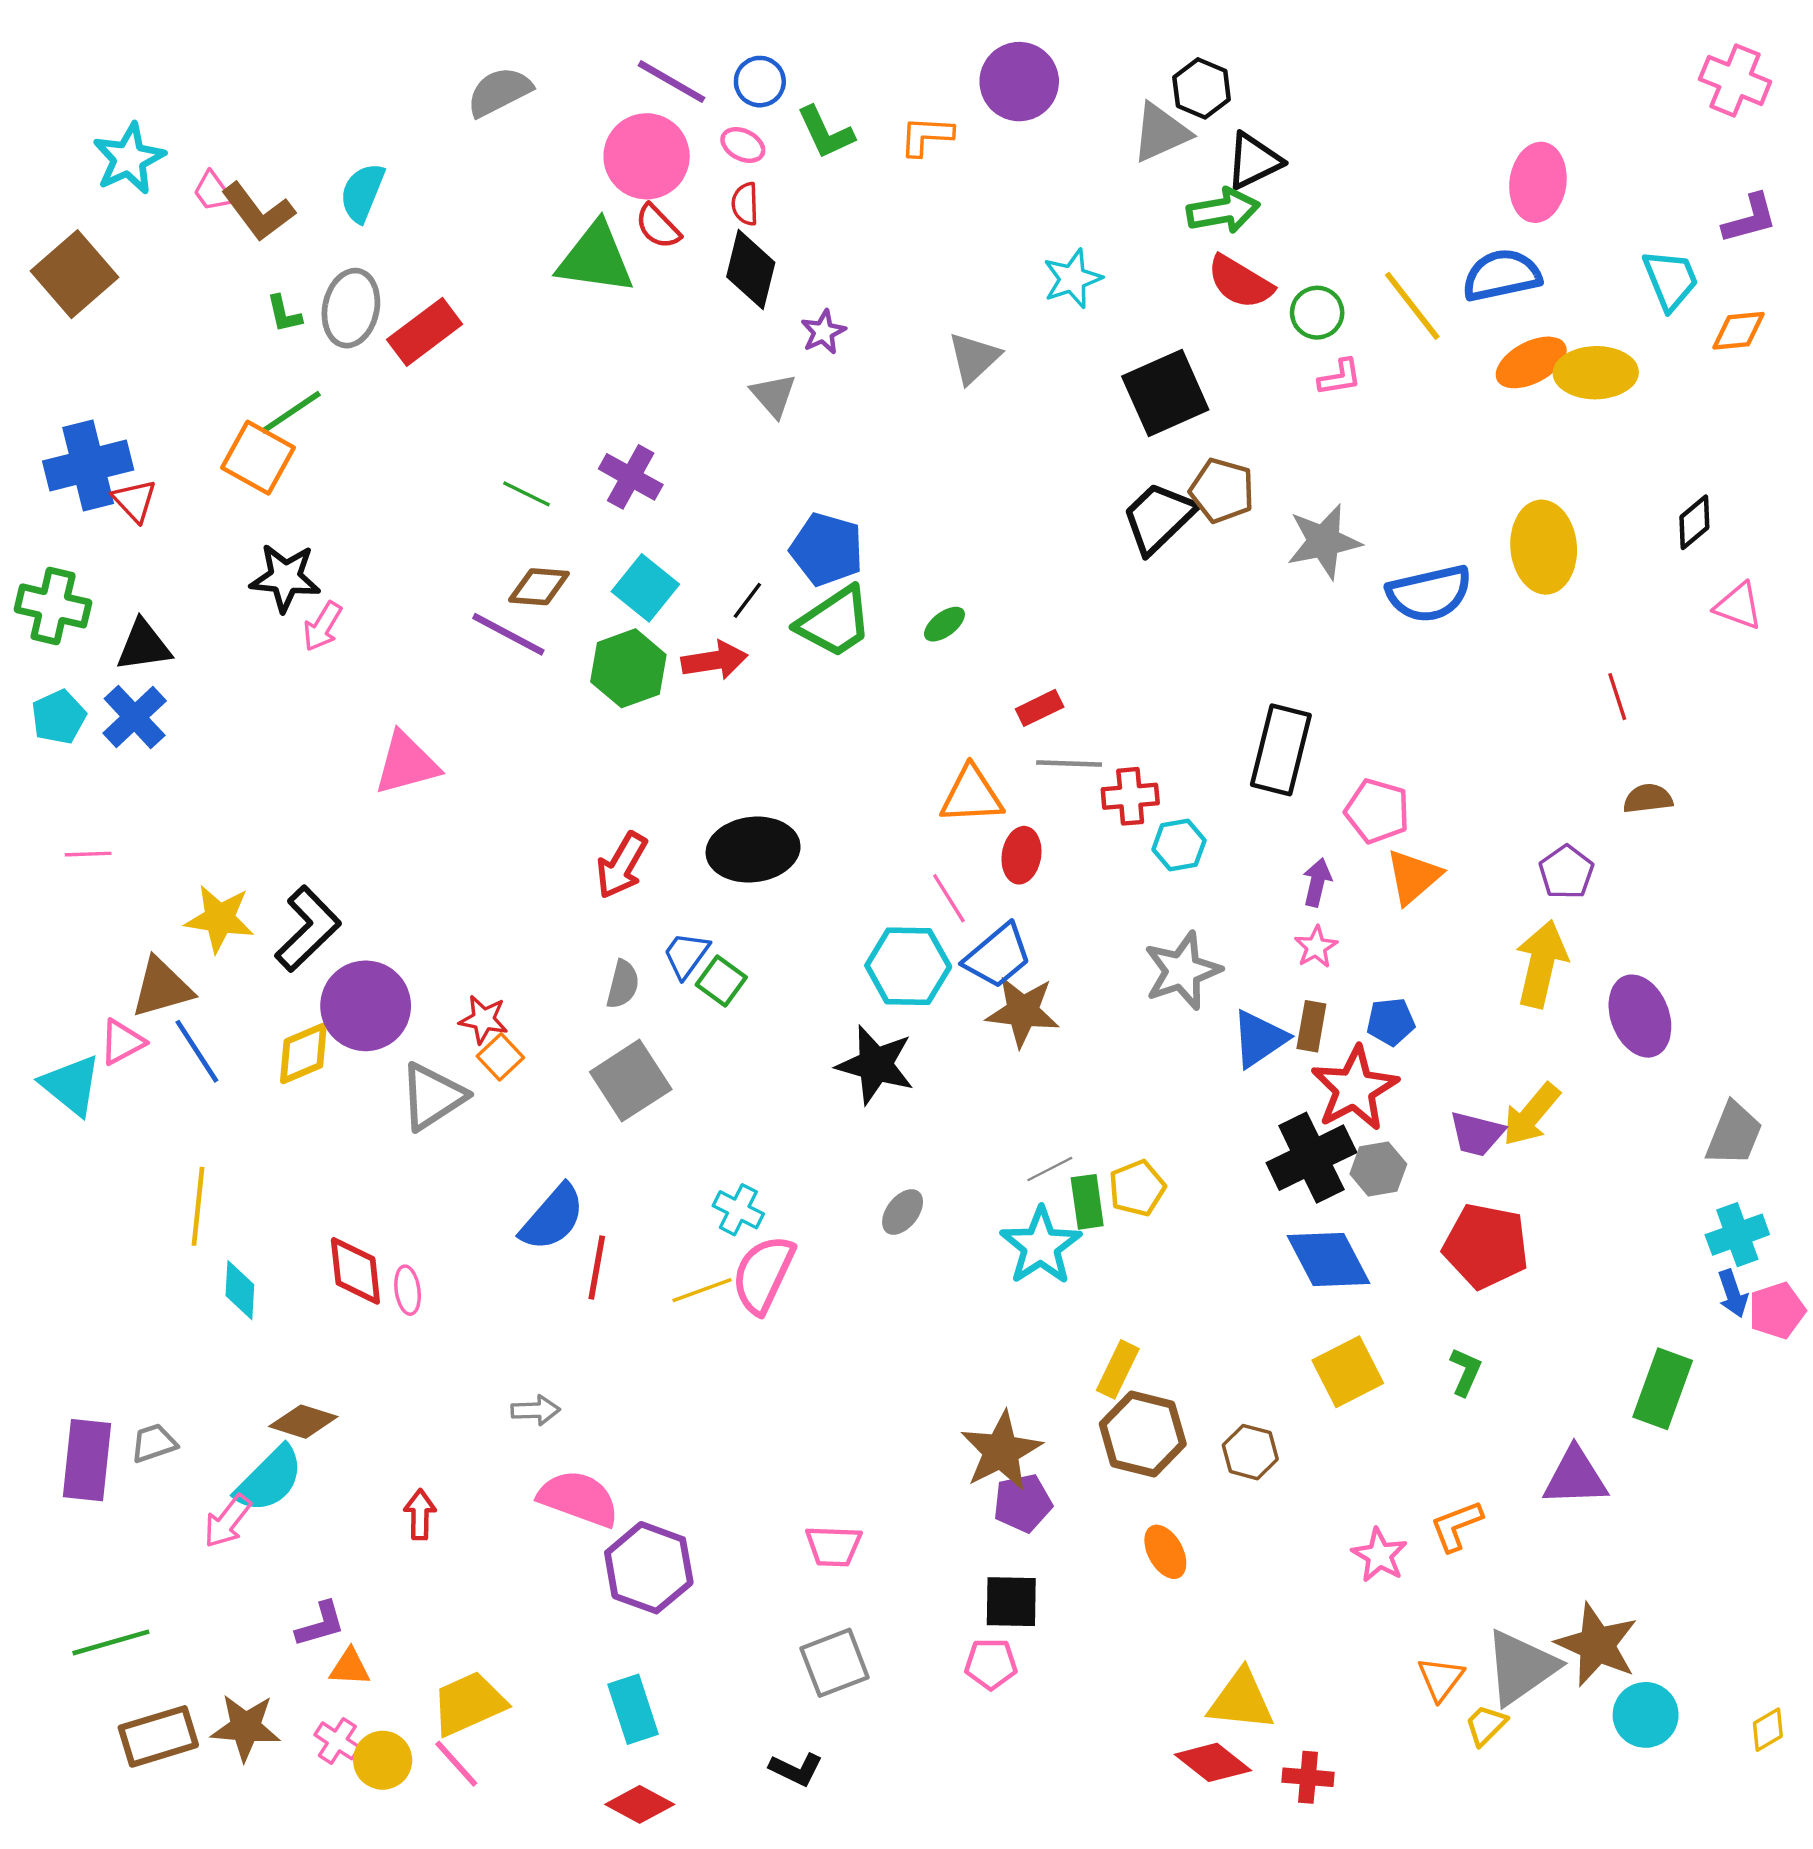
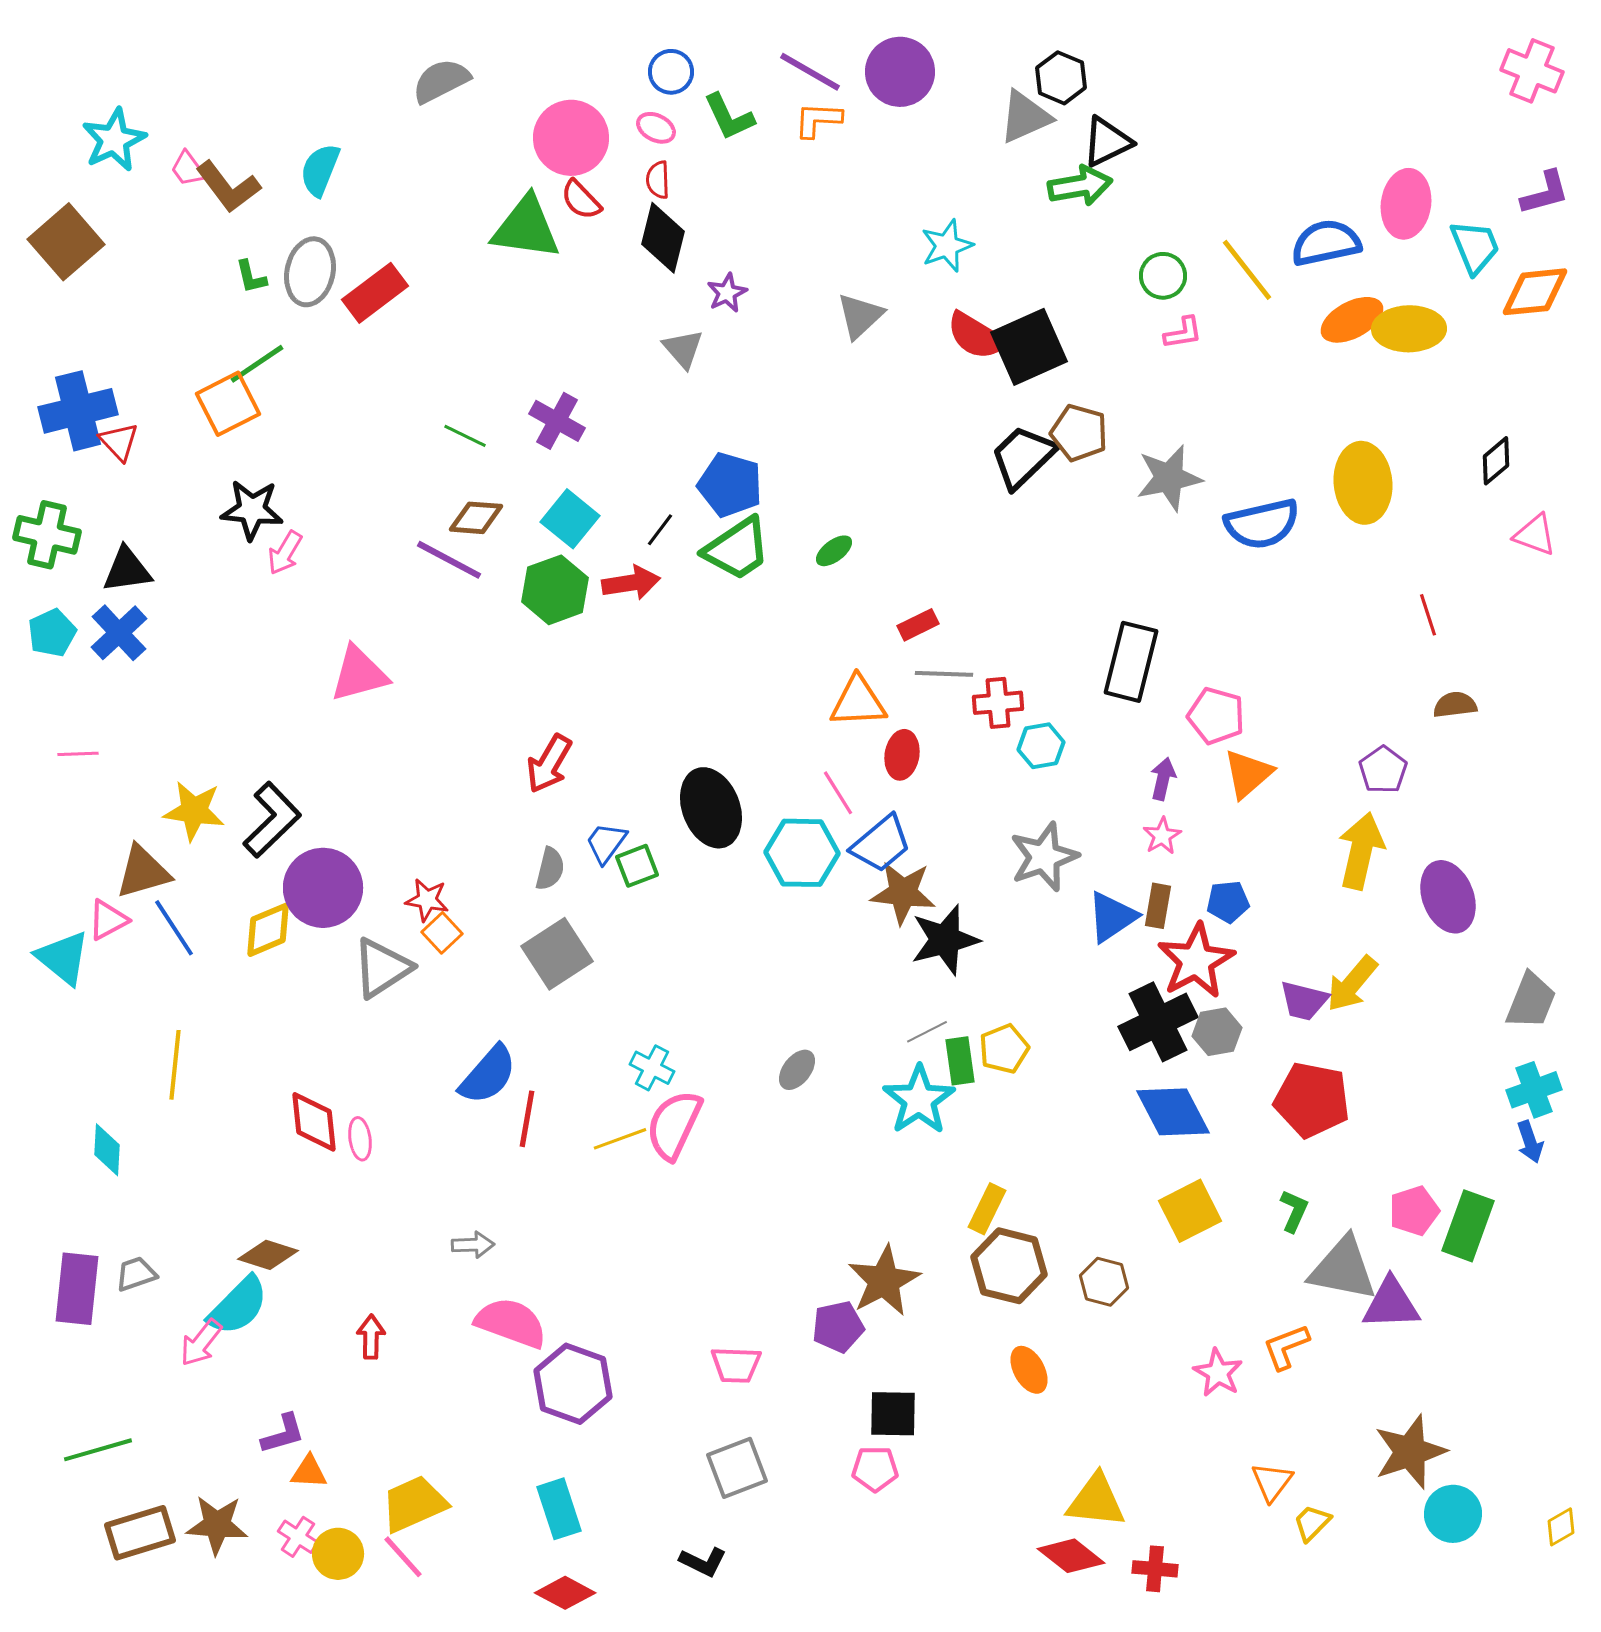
purple line: (671, 82) -> (810, 72), moved
pink ellipse: (1538, 182) -> (1406, 204), moved
red semicircle: (1240, 282) -> (976, 336), moved
orange diamond: (1738, 331) -> (1535, 292), size x1.4
orange square: (258, 458) -> (228, 404), turned 34
black ellipse: (753, 850) -> (711, 808), moved, turned 76
green square: (721, 981) -> (637, 866), turned 33
black star: (875, 1065) -> (945, 940), moved, turned -30
cyan diamond: (240, 1290) -> (107, 1150), moved
pink pentagon: (1777, 1311) -> (1414, 1211), moved
purple pentagon: (1023, 1503) -> (838, 1327), moved
brown star: (1597, 1645) -> (1410, 1452), turned 30
gray triangle: (1521, 1667) -> (1343, 1269), moved, turned 46

